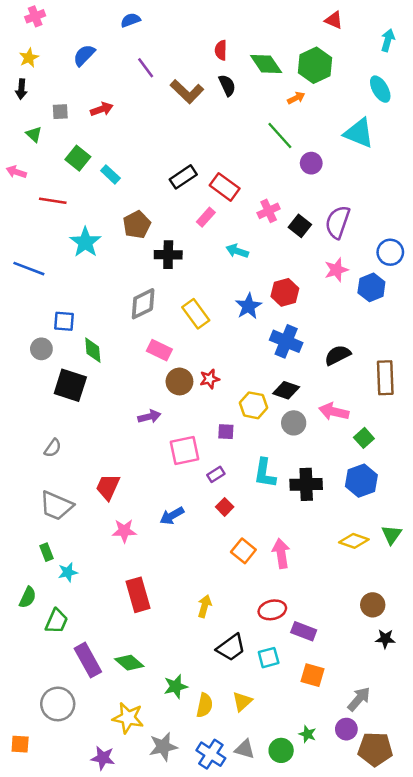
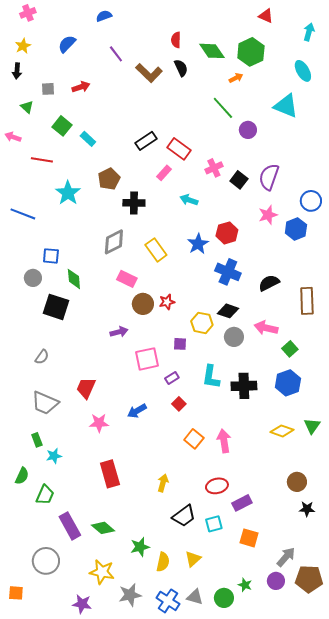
purple rectangle: (304, 631) -> (242, 503), turned -48
brown pentagon: (375, 749) -> (309, 579), moved

